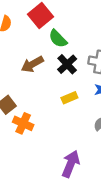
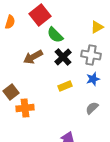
orange cross: (23, 123) -> (25, 108), turned -30

